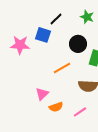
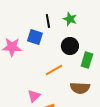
green star: (87, 17) -> (70, 19), moved
black line: (56, 19) -> (48, 21), turned -56

